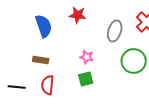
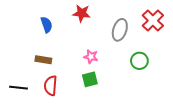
blue semicircle: (44, 26) -> (46, 25), size x0.7
green circle: (134, 61) -> (139, 61), size x0.7

